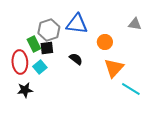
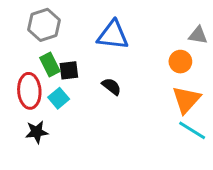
gray hexagon: (49, 30) -> (44, 25), moved
orange circle: (105, 42) -> (180, 62), moved
orange triangle: (114, 68) -> (186, 100), moved

